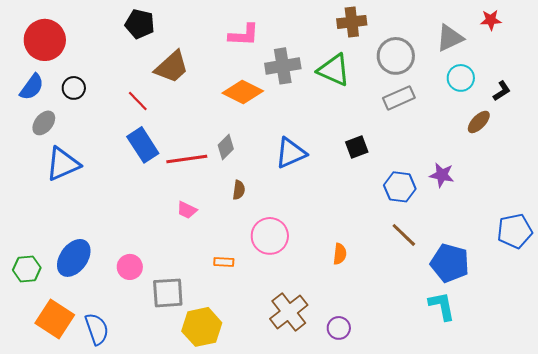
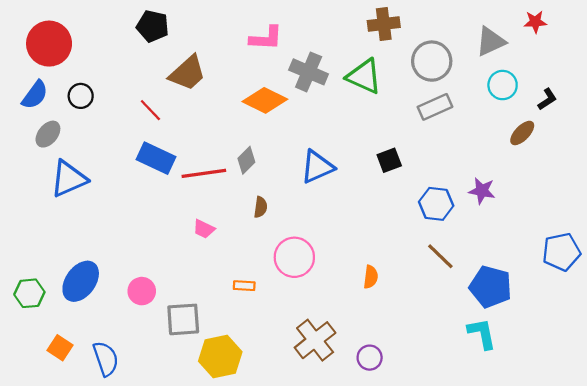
gray cross: (283, 66) -> (309, 72), turned 32
blue rectangle: (143, 145) -> (156, 158), turned -32
orange square: (55, 319) -> (60, 348), size x0.6

